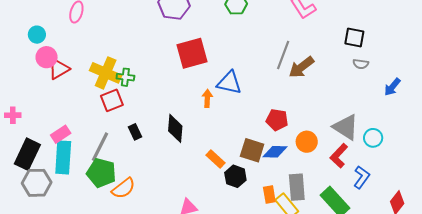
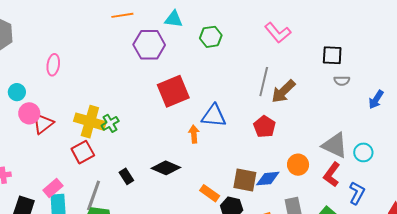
green cross: (125, 77) -> (110, 123), turned -30
red square: (112, 100) -> (83, 152), moved
red pentagon: (277, 120) -> (265, 127), moved, turned 30
black diamond: (175, 128) -> (166, 168), turned -64

